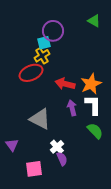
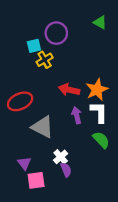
cyan square: (44, 43) -> (34, 46), moved
red ellipse: (31, 73) -> (20, 101), moved
purple triangle: (12, 145) -> (24, 163), moved

